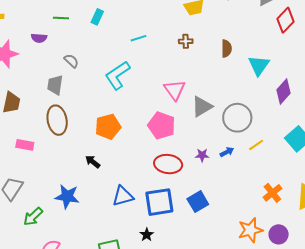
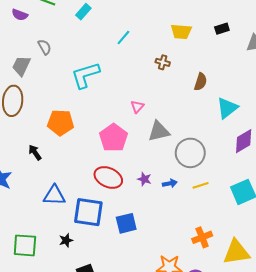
cyan line: (138, 38) -> (123, 38), moved, turned -49
pink triangle: (175, 90) -> (137, 107), size x0.6

